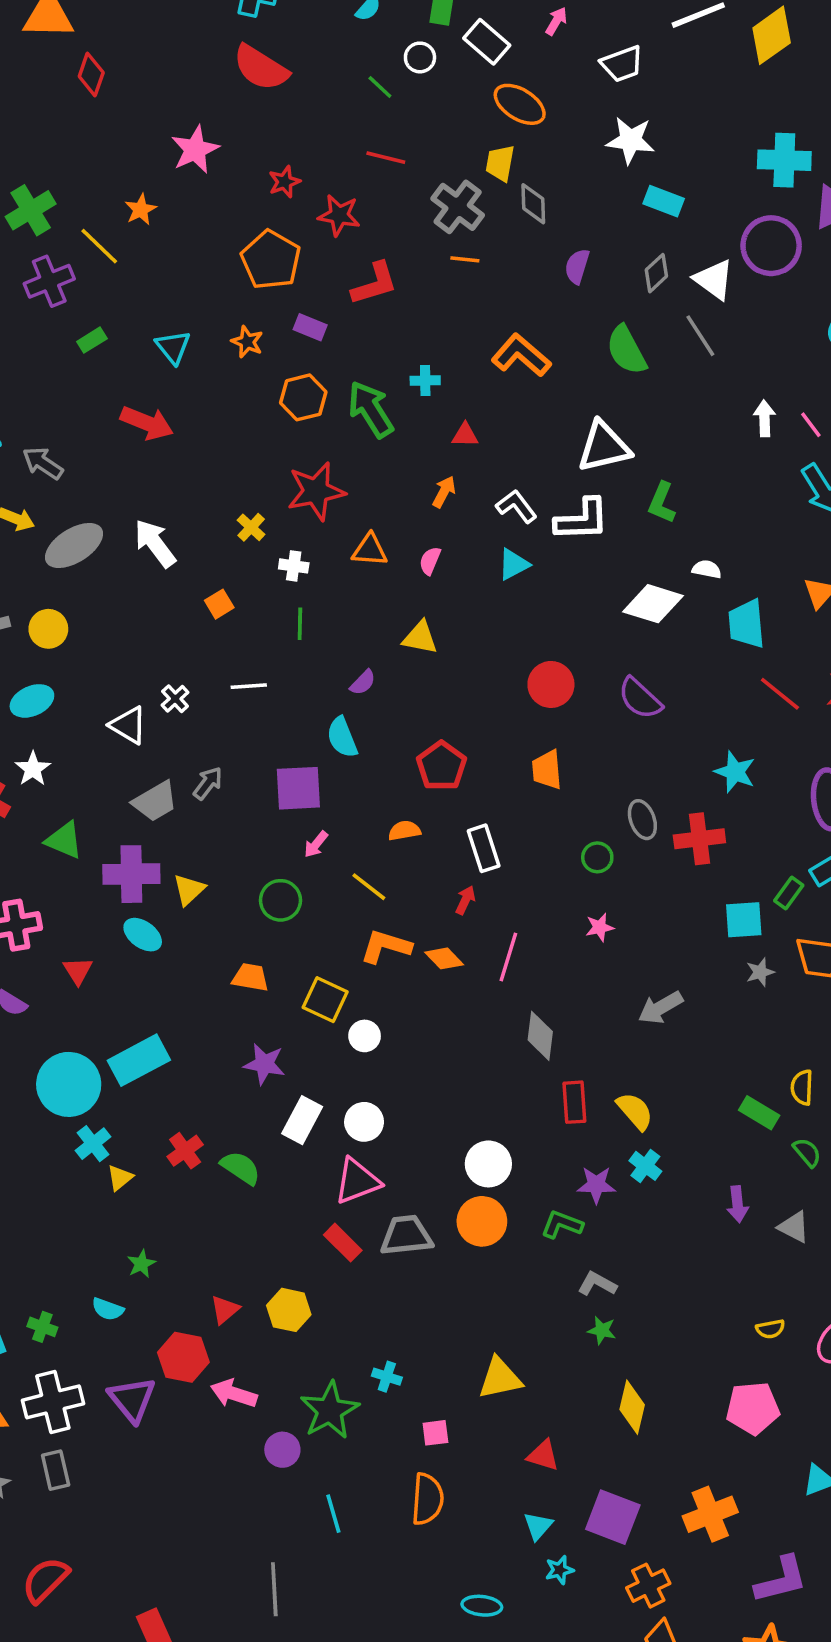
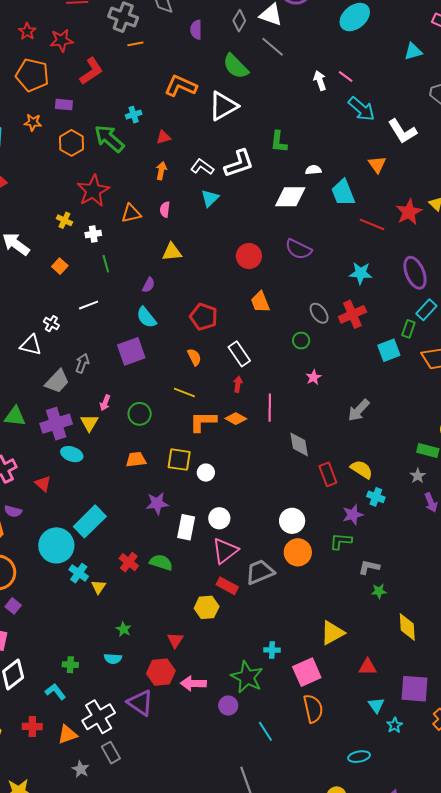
white triangle: (604, 447) -> (223, 106), moved
orange semicircle: (404, 831) -> (194, 357), turned 90
pink arrow: (316, 844) -> (105, 403), moved
gray star: (760, 972) -> (418, 476), moved
yellow hexagon: (289, 1310) -> (207, 607), moved
green cross: (42, 1327) -> (70, 665), moved
pink square: (435, 1433) -> (307, 672), size x1.8

